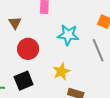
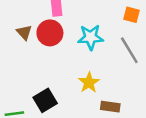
red circle: (28, 49) -> (50, 33), moved

